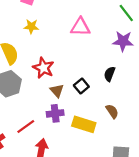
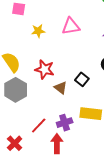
yellow star: (31, 26) -> (38, 31), moved
purple cross: (55, 113) -> (65, 123), moved

